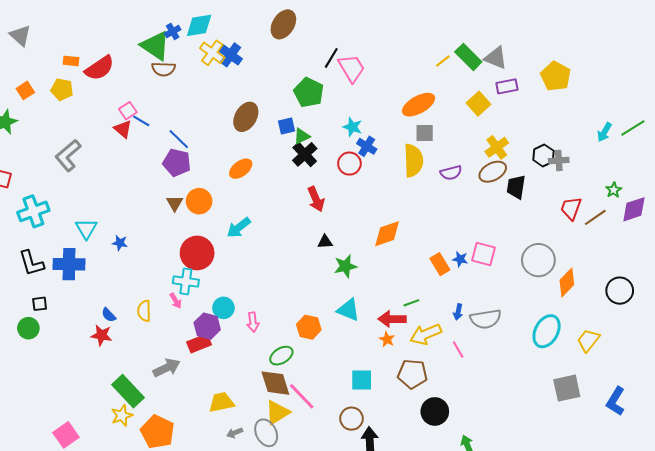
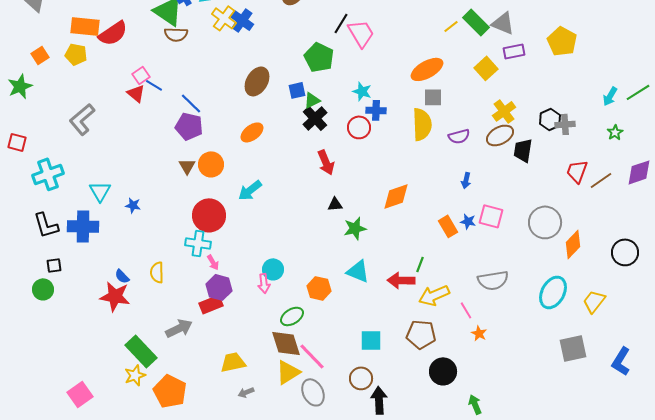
orange rectangle: (71, 61) -> (85, 26), size x1.8
blue cross: (367, 146) -> (376, 110), turned -30
green star: (614, 190) -> (615, 132), moved
pink arrow: (176, 301) -> (213, 262), moved
green line: (411, 303) -> (420, 264), turned -49
cyan circle: (223, 308) -> (273, 269), moved
blue arrow: (458, 312) -> (466, 180), moved
red star: (102, 335) -> (115, 296), size x1.4
orange star: (387, 339) -> (479, 333), moved
gray ellipse: (266, 433) -> (313, 392), moved

